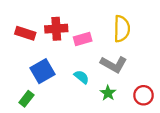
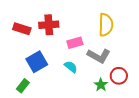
pink rectangle: (83, 39) -> (75, 43), moved
green star: (108, 93) -> (101, 85), moved
red circle: (143, 95) -> (119, 76), moved

